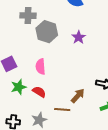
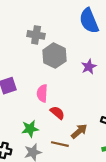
green star: (19, 87) -> (30, 129), moved
red semicircle: (39, 92) -> (57, 113), moved

